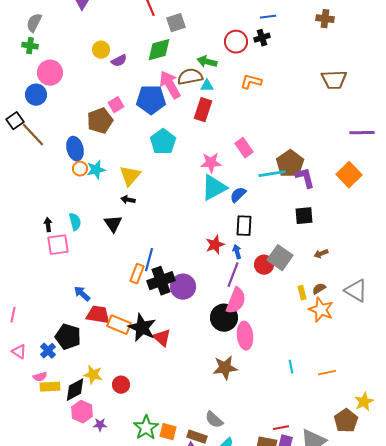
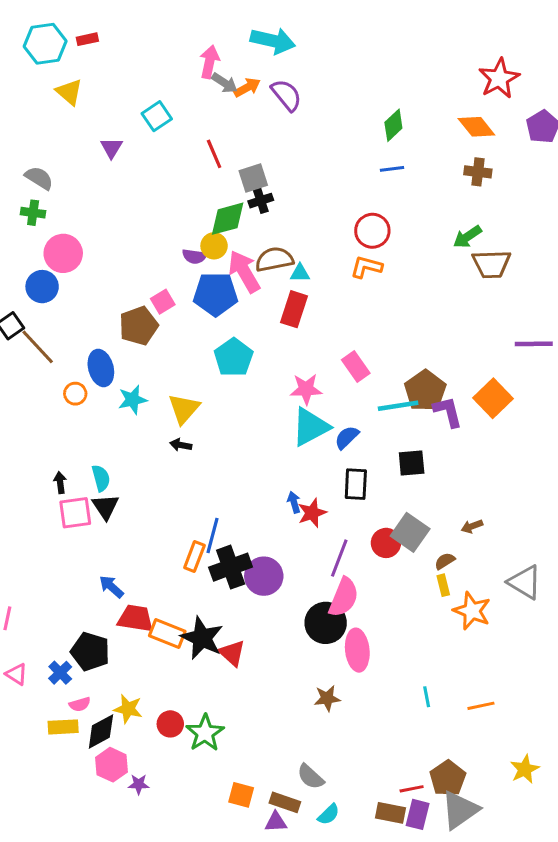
gray semicircle: (34, 23) -> (39, 178), turned 96
black cross: (262, 38) -> (261, 201), moved
red circle: (236, 42) -> (372, 231), moved
yellow circle: (101, 50) -> (214, 246), moved
purple semicircle: (119, 61) -> (194, 256), moved, turned 35
green arrow: (207, 62) -> (467, 237), moved, turned -48
orange circle: (80, 169) -> (75, 394), moved
orange square: (349, 175) -> (493, 398), moved
black square: (304, 216) -> (412, 463), moved
black triangle: (113, 224) -> (105, 507), moved
blue arrow: (237, 252) -> (294, 502), moved
brown semicircle: (319, 289) -> (445, 561), moved
brown star: (225, 368) -> (327, 698), size x0.7
pink semicircle: (40, 377) -> (80, 704), moved
yellow star: (364, 402) -> (525, 769), moved
brown pentagon: (346, 421) -> (448, 778), moved
green star: (146, 428) -> (205, 733), moved

